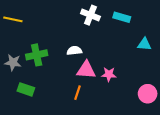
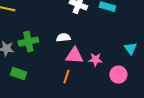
cyan triangle: (144, 44) -> (130, 49), moved, turned 48
pink circle: (148, 94) -> (118, 75), moved

